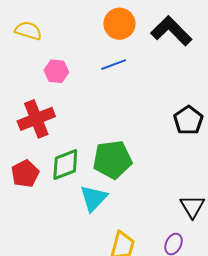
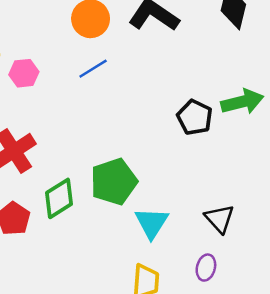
pink hexagon: (56, 71) -> (24, 73), moved
cyan triangle: (94, 198) -> (152, 223), moved

